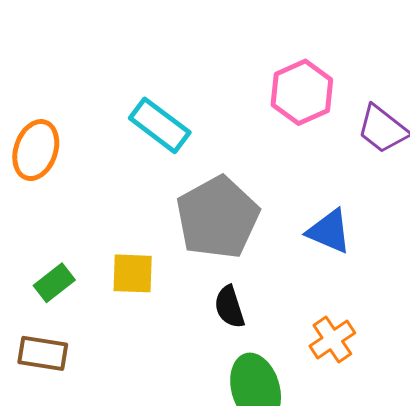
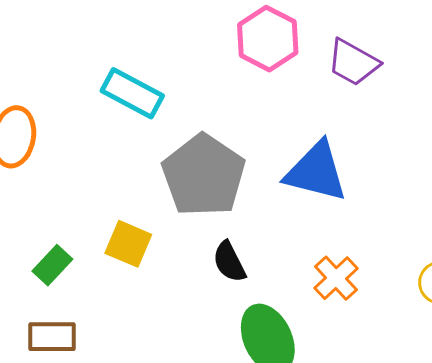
blue triangle: (329, 231) -> (316, 172), size x1.4
yellow square: (133, 273) -> (128, 244), turned 30

